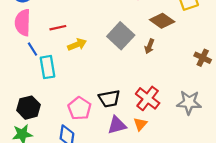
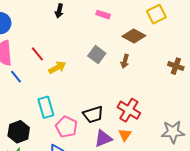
red line: (58, 28) -> (37, 54), turned 70
gray square: (121, 36) -> (97, 55), size x0.7
cyan rectangle: (47, 67) -> (46, 107), moved
gray star: (189, 102) -> (173, 132), moved

